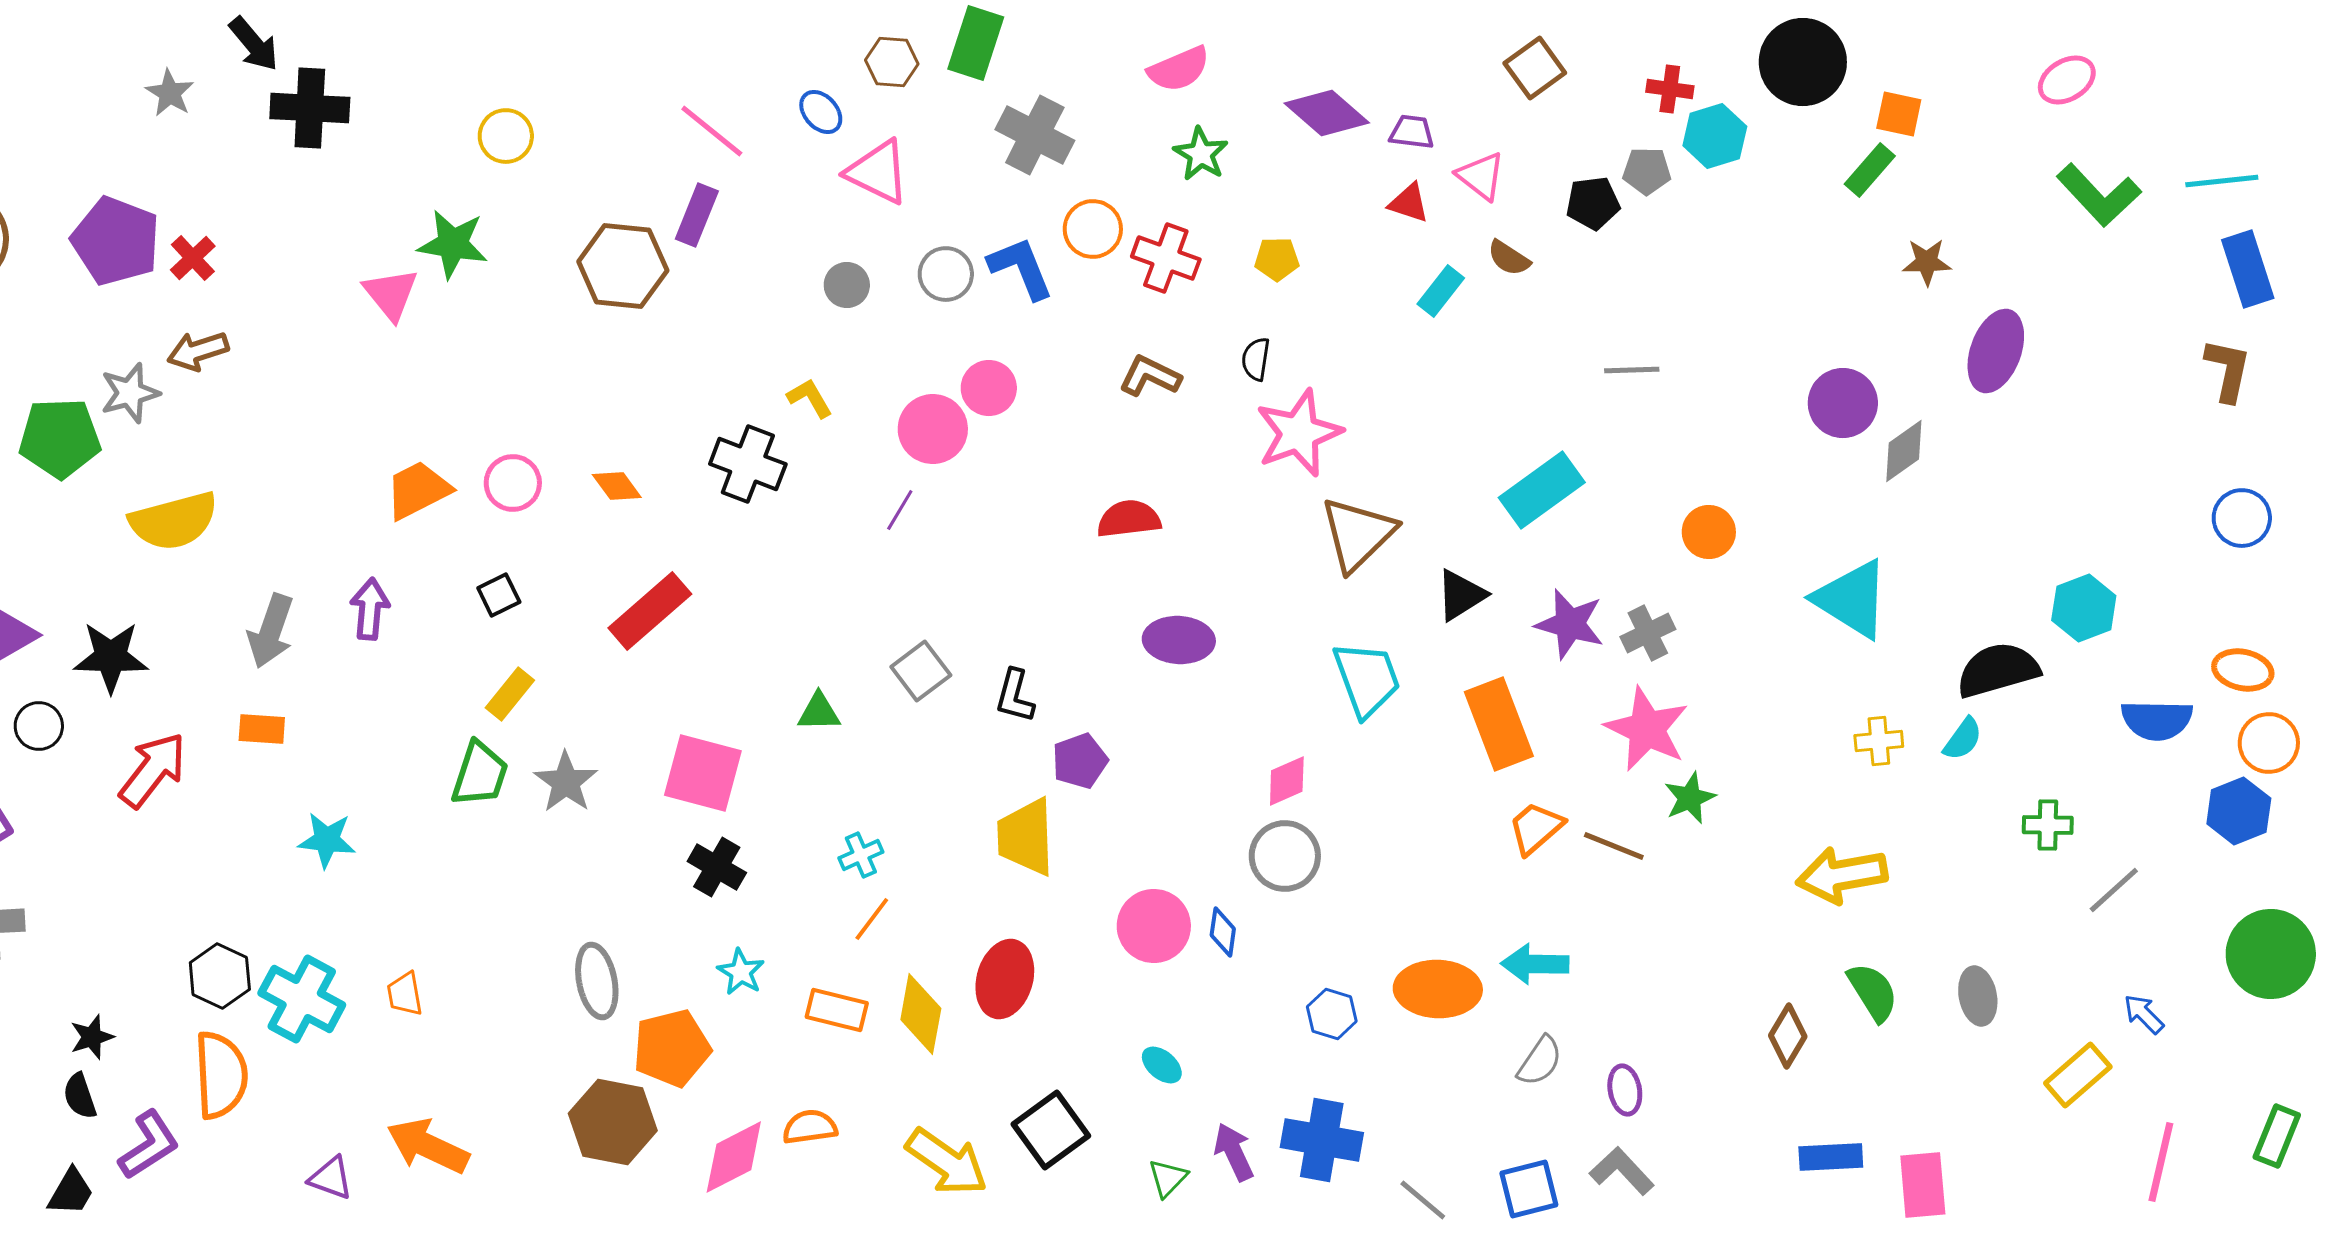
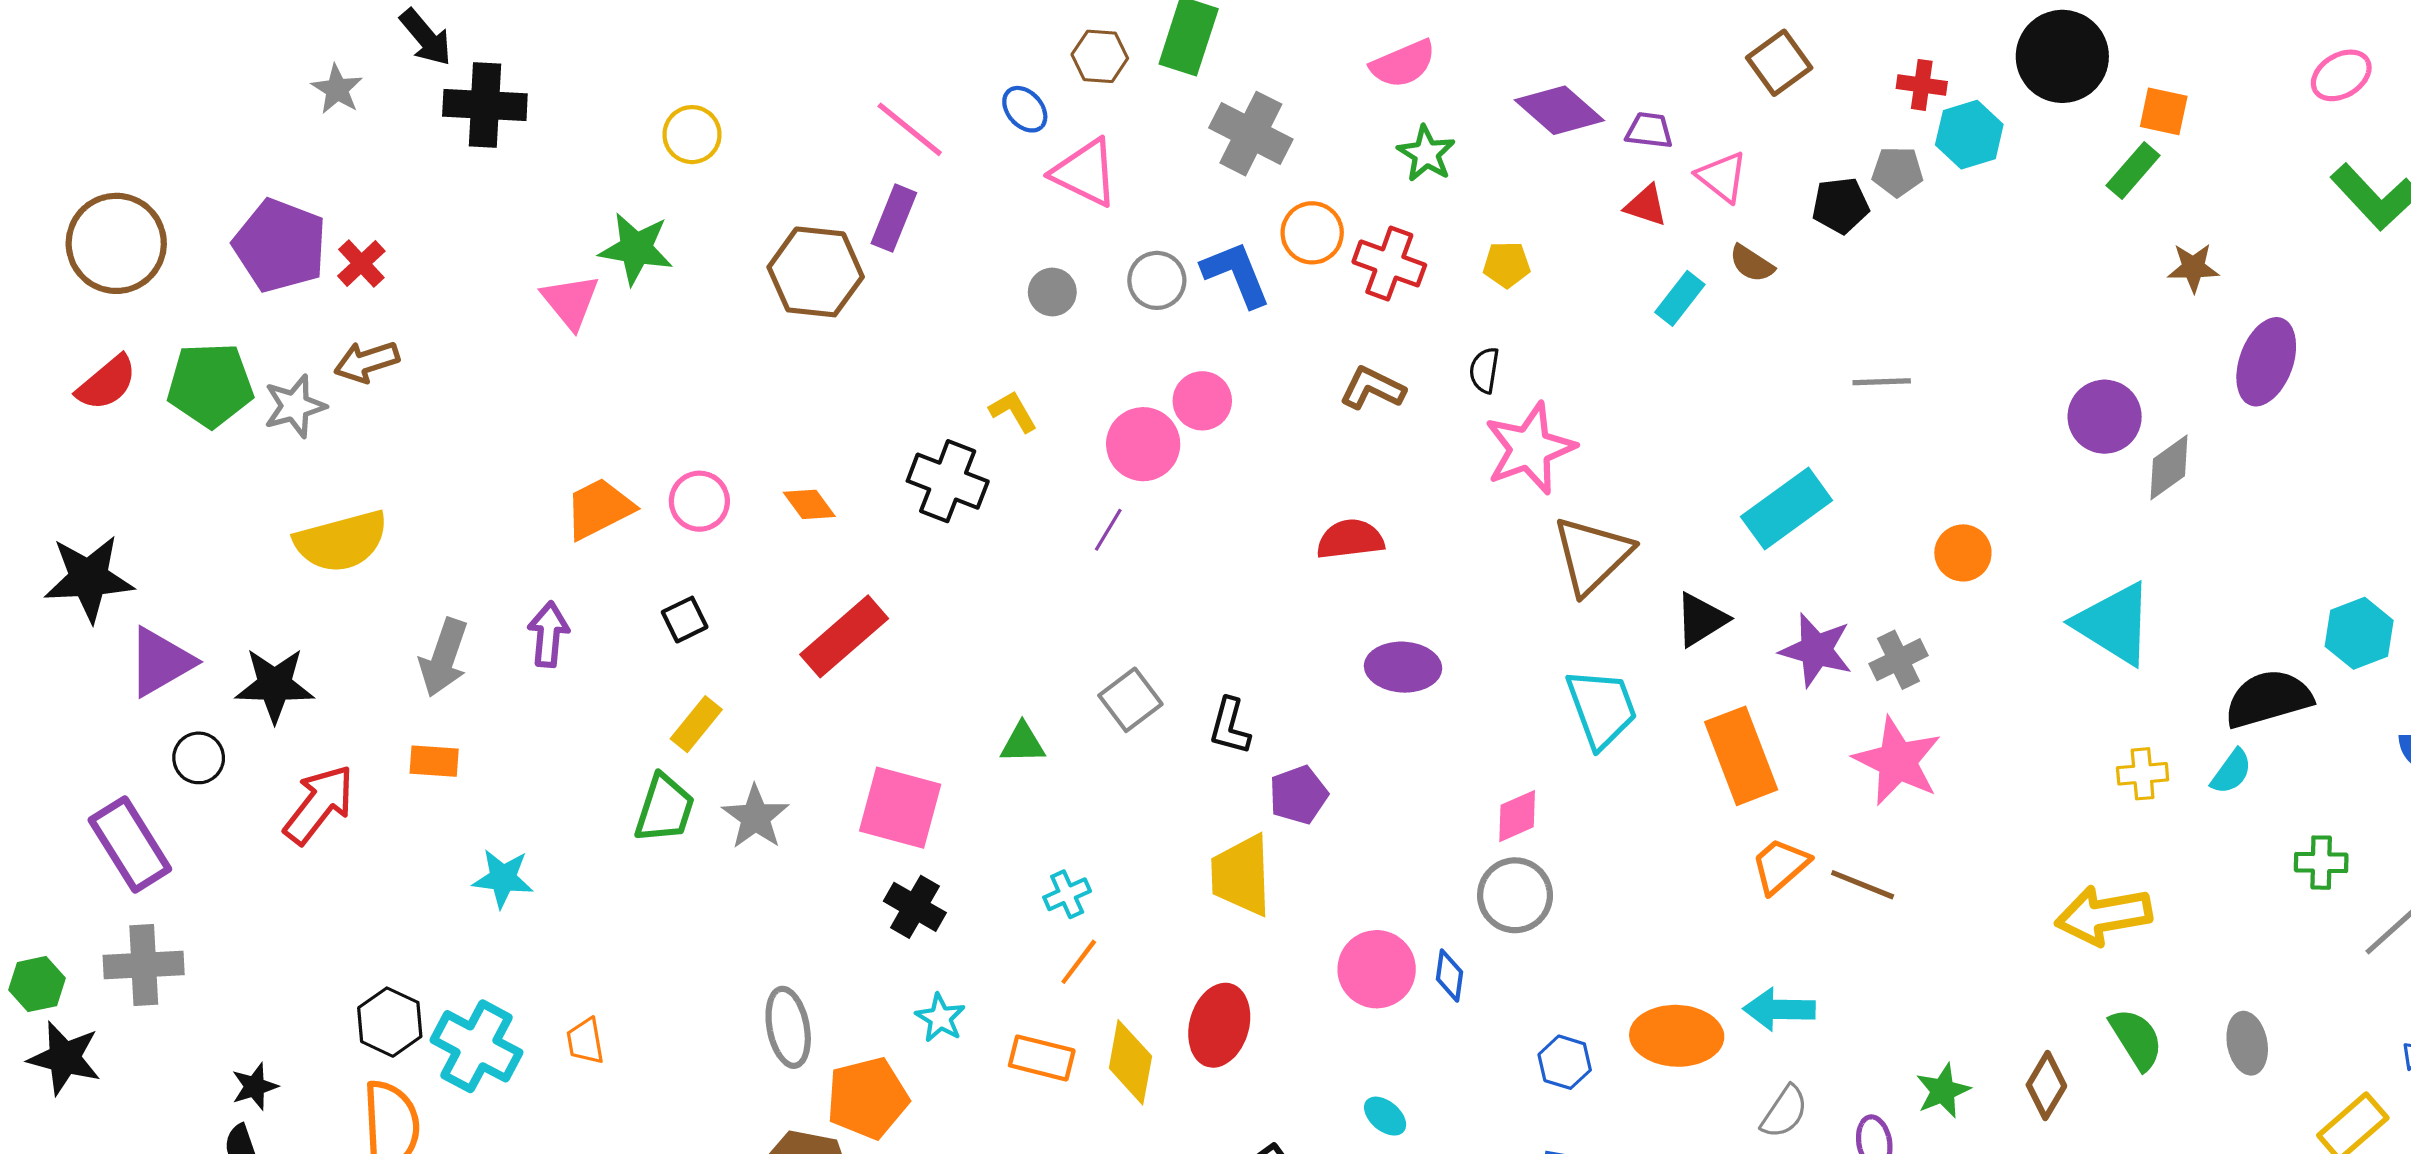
green pentagon: (60, 438) -> (210, 385), moved
green star: (1690, 798) -> (1943, 1091), moved

